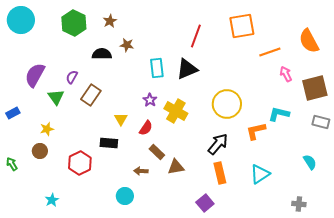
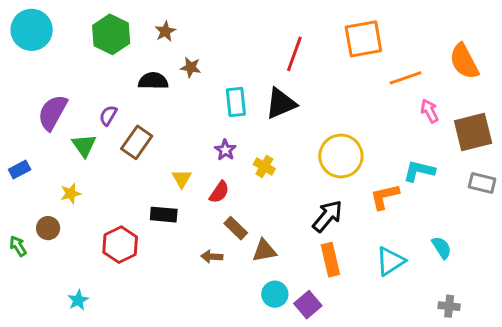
yellow cross: (176, 111) -> (264, 167), size x0.6
brown circle: (40, 151) -> (48, 228), moved
cyan semicircle: (310, 162) -> (442, 248), moved
cyan circle: (125, 196) -> (275, 294), moved

